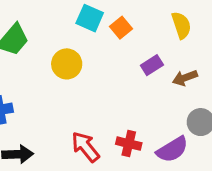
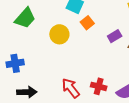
orange square: (121, 28) -> (87, 23), moved

